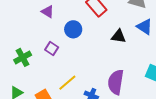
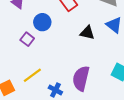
purple square: (52, 48) -> (27, 39), moved

